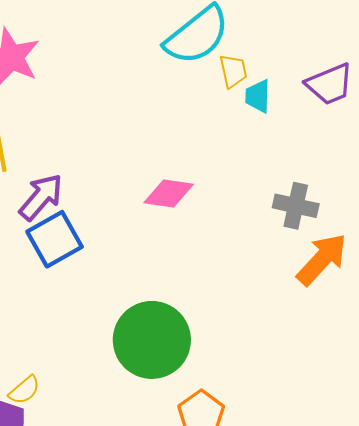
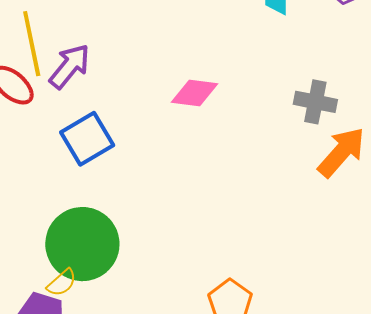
purple arrow: (41, 197) -> (70, 66), moved
green circle: (152, 340) -> (82, 244), moved

